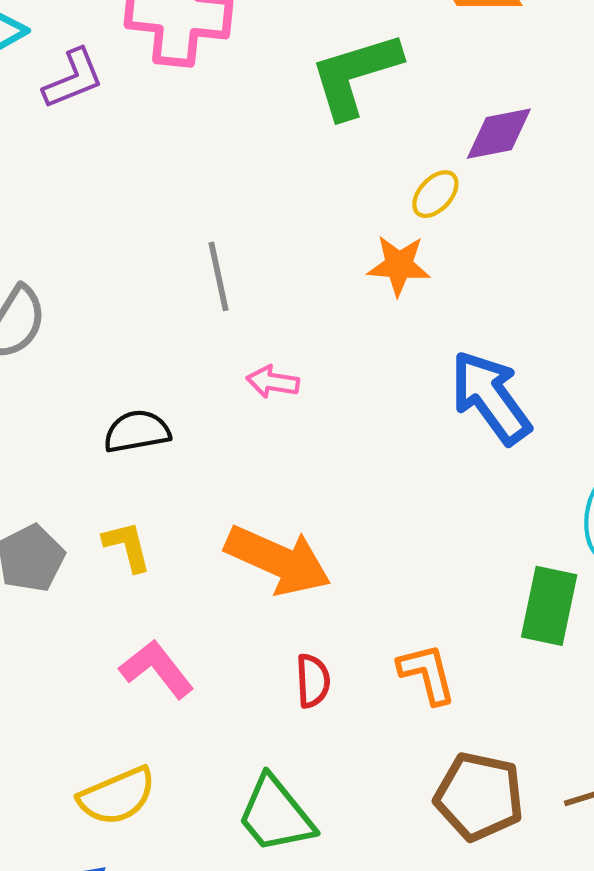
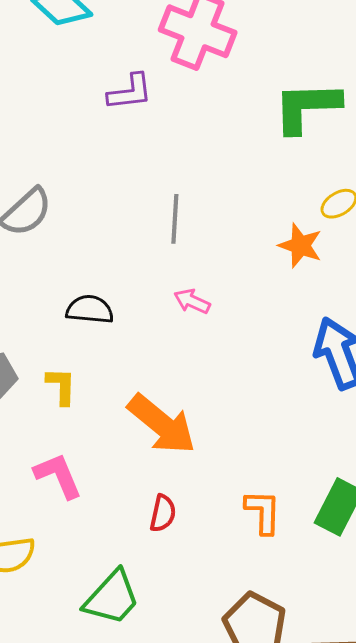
purple L-shape: (73, 79) -> (130, 92), moved
orange L-shape: (427, 674) -> (263, 512), moved
green trapezoid: (276, 815) -> (112, 598), turned -114

